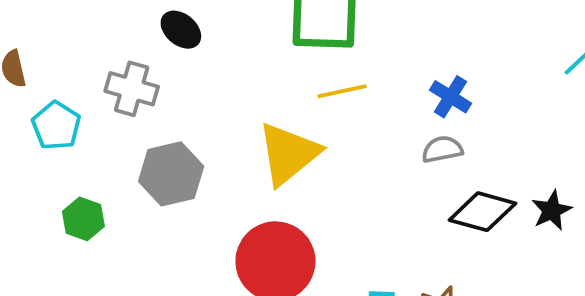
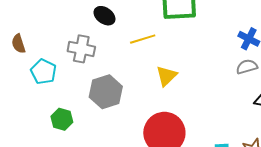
yellow line: (342, 91) -> (143, 39), moved
yellow triangle: (288, 154) -> (166, 76), size x0.6

